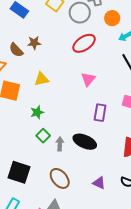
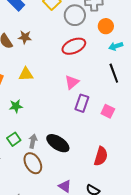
purple rectangle: (100, 113) -> (82, 103), moved
green square: (43, 136) -> (14, 139), moved
brown ellipse: (60, 178) -> (33, 163), moved

